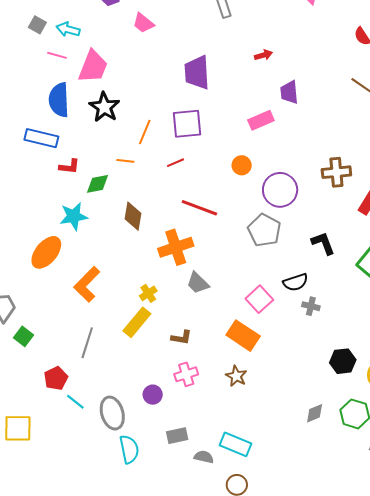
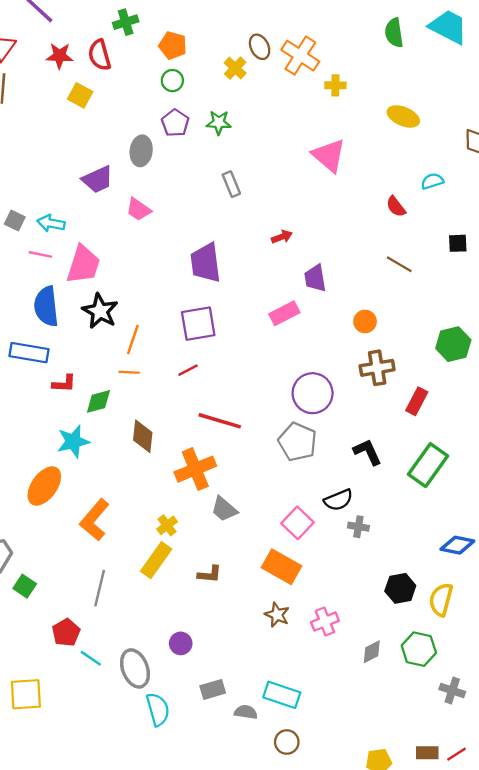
orange line: (145, 132) -> (133, 340), moved
orange circle: (242, 165) -> (365, 321), moved
pink cross: (186, 374) -> (325, 622), moved

